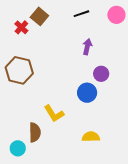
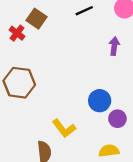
purple arrow: (87, 47) -> (114, 46), moved
purple circle: (101, 74) -> (117, 119), moved

